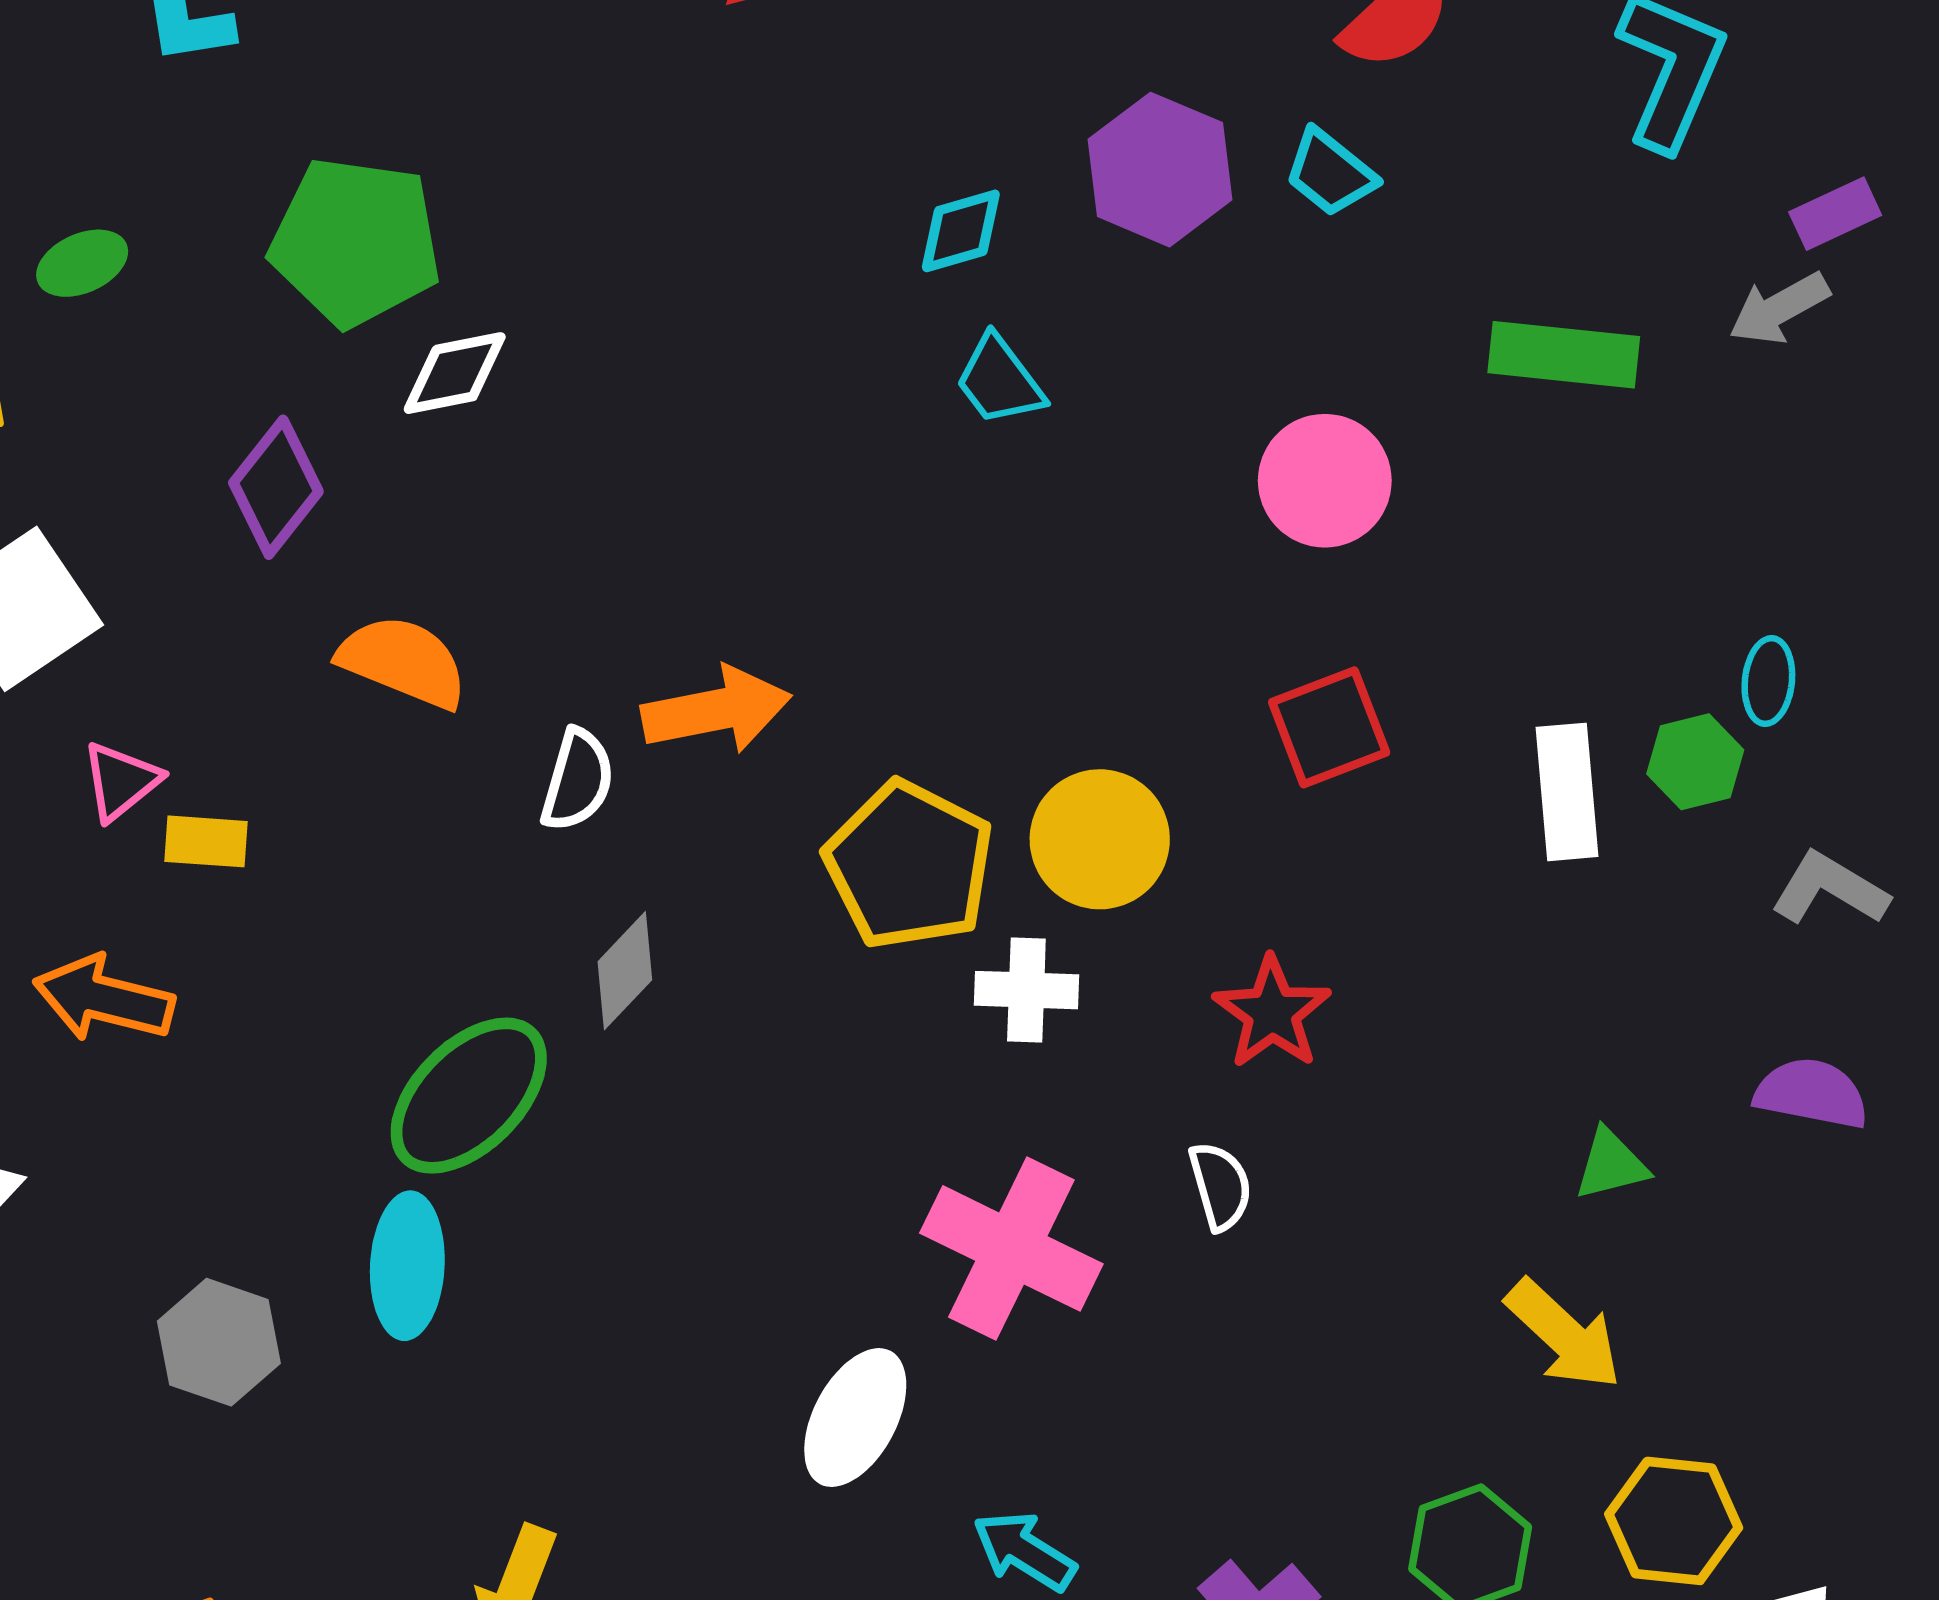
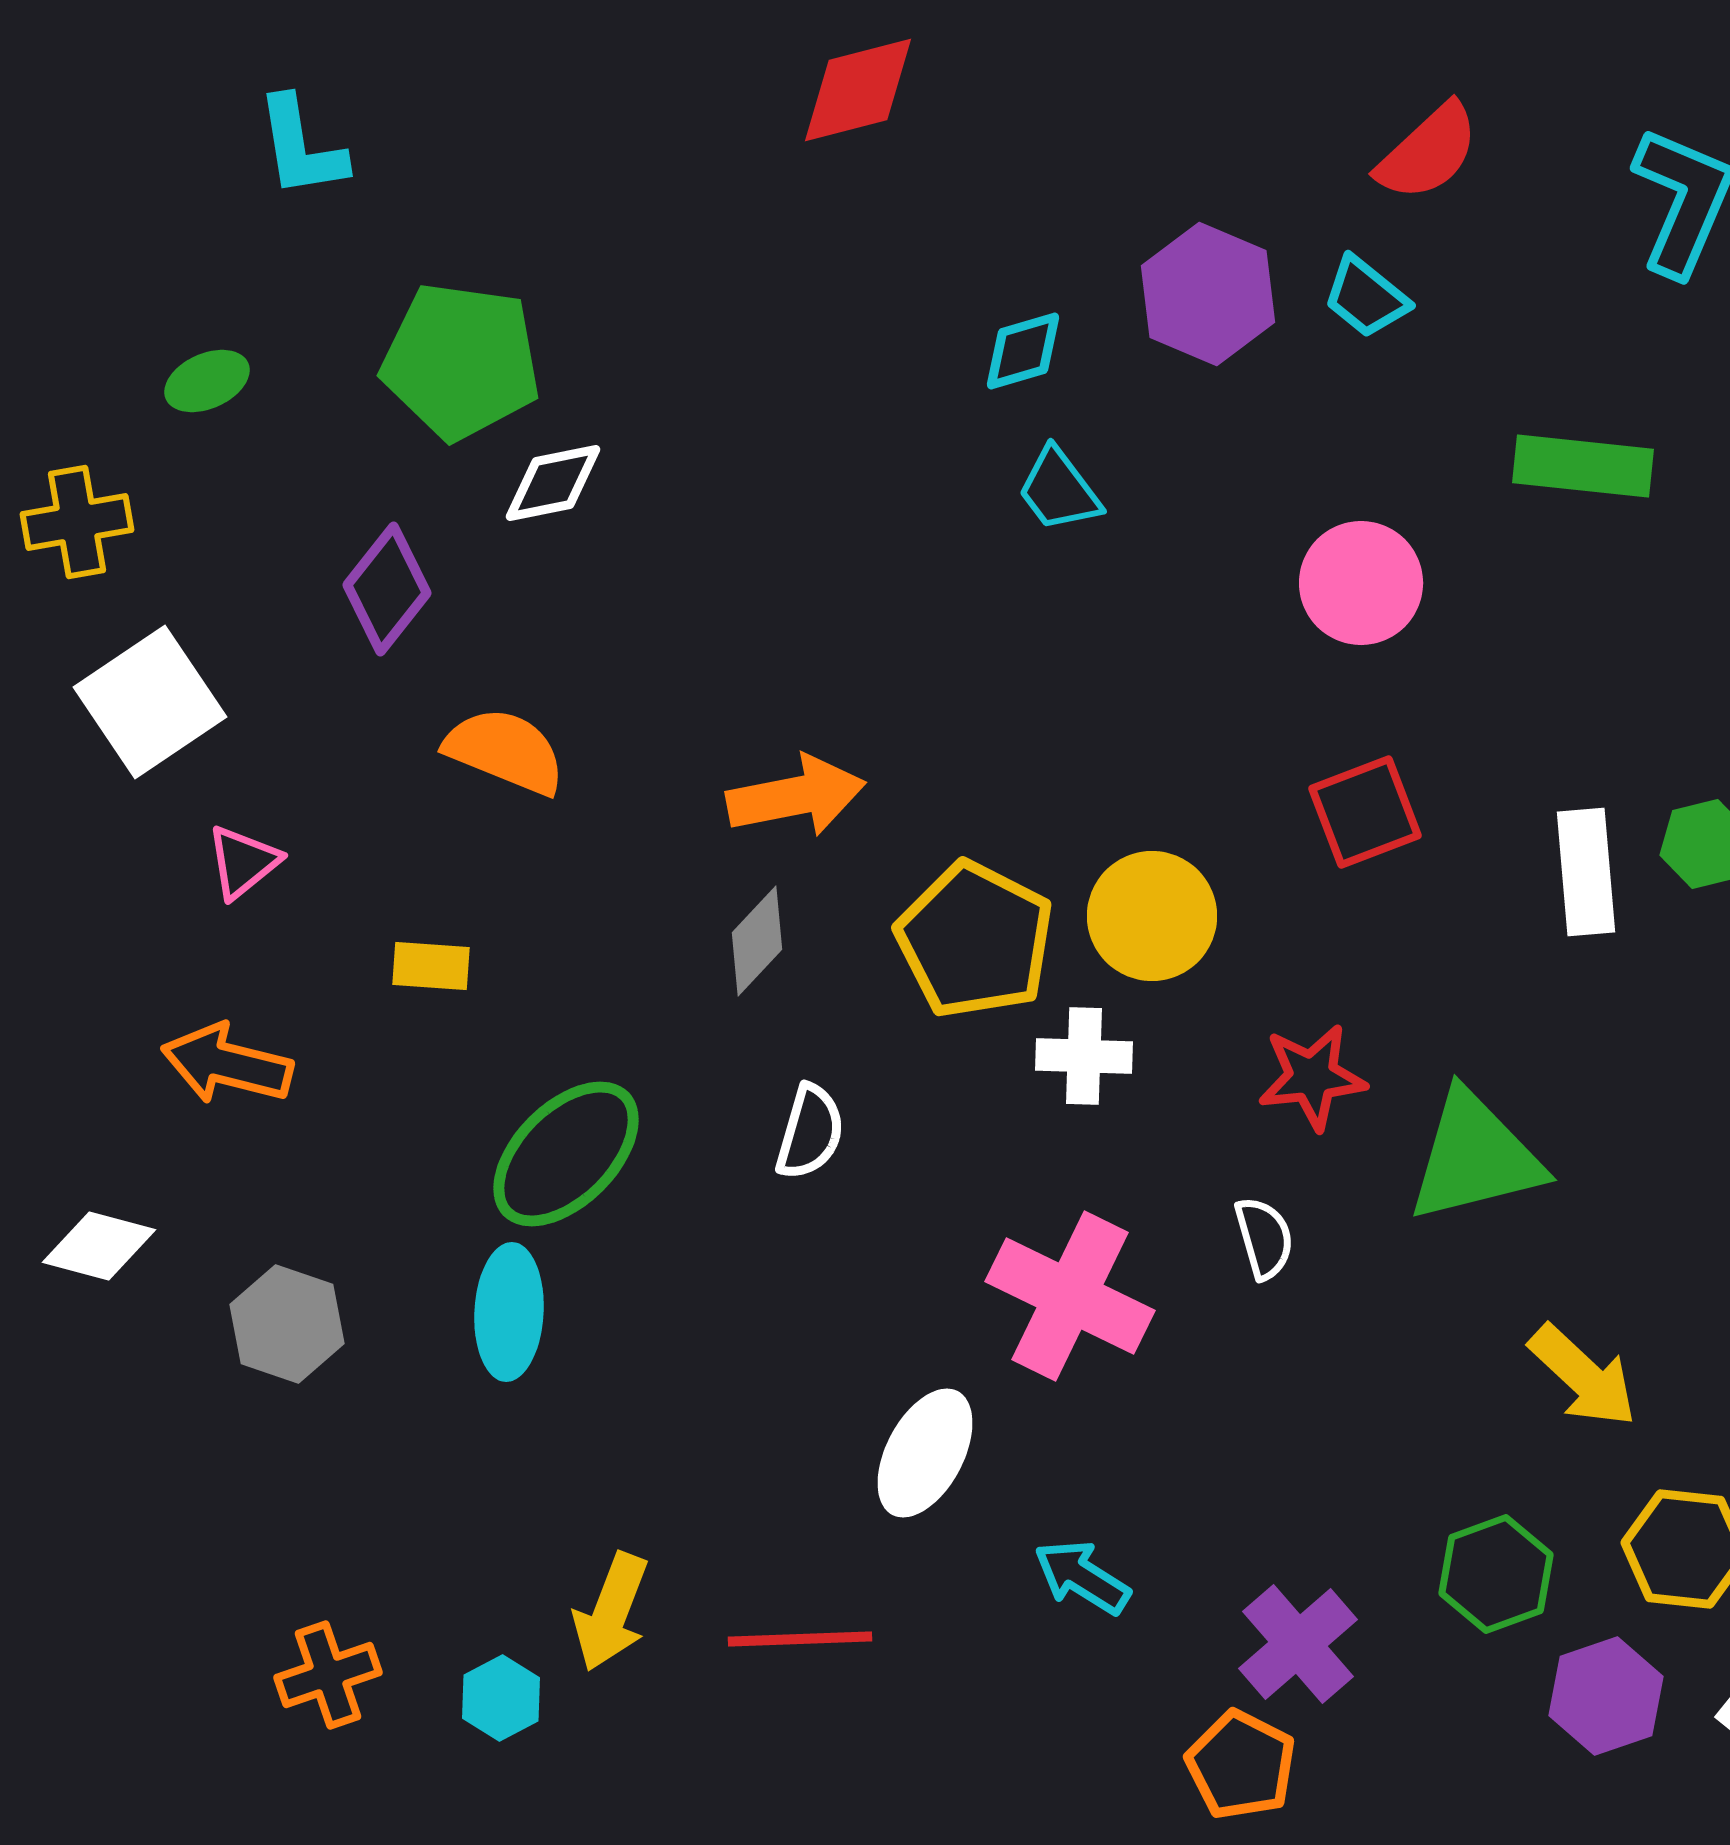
white semicircle: (577, 780) -> (810, 1132), moved
yellow rectangle: (206, 841) -> (431, 966), moved
gray diamond: (625, 971) -> (757, 941), moved
red star: (1272, 1013) -> (1312, 1077), turned 30
green triangle: (1611, 1164) -> (1475, 1157), moved, size x2.0
gray hexagon: (219, 1342) -> (287, 1324), moved

